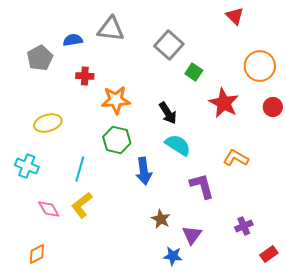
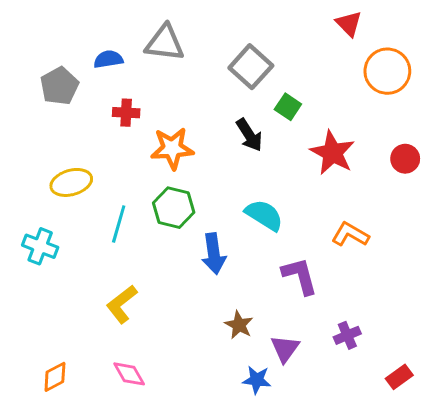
orange circle: (260, 66) -> (387, 71), moved
black arrow: (168, 113) -> (249, 135), moved
cyan line: (80, 169) -> (119, 224), moved
pink diamond: (49, 209) -> (129, 374), moved
purple cross: (244, 226) -> (347, 335), moved

